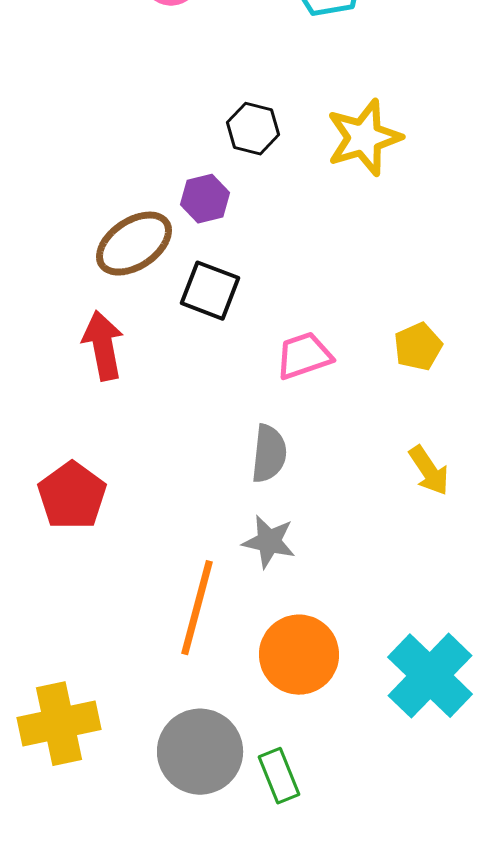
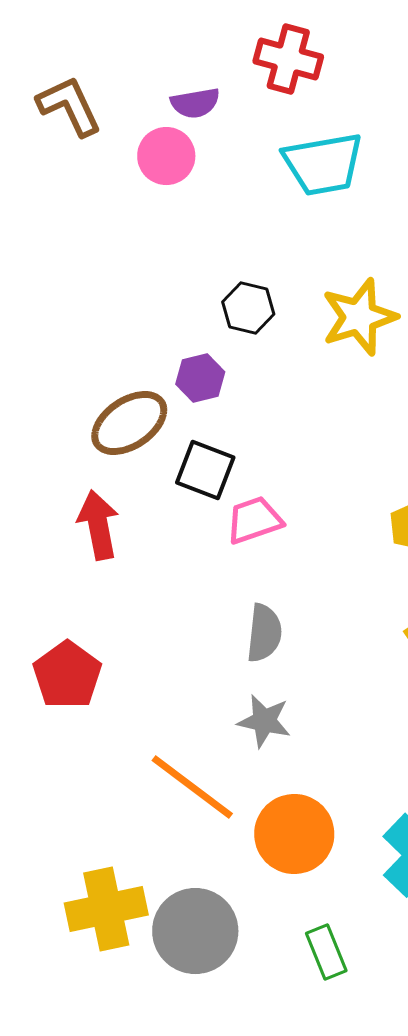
pink trapezoid: (304, 356) -> (254, 520), moved
orange line: (197, 608) -> (192, 787), turned -68
yellow cross: (59, 724) -> (106, 909), moved
green rectangle: (279, 776) -> (326, 952), moved

